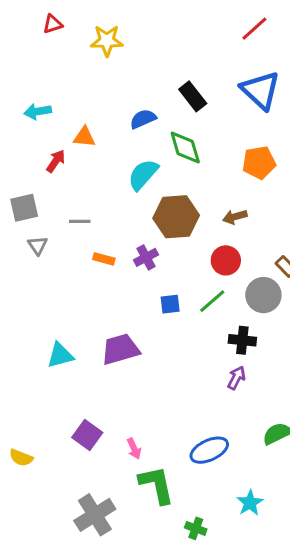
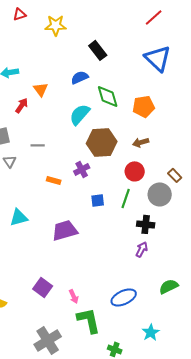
black rectangle: (193, 96) -> (98, 50), moved
orange triangle: (84, 137) -> (41, 89), turned 49
orange pentagon: (259, 163) -> (144, 106), moved
orange rectangle: (104, 259) -> (54, 180), moved
green line: (212, 301) -> (126, 198), turned -30
cyan triangle: (60, 355) -> (19, 217), moved

